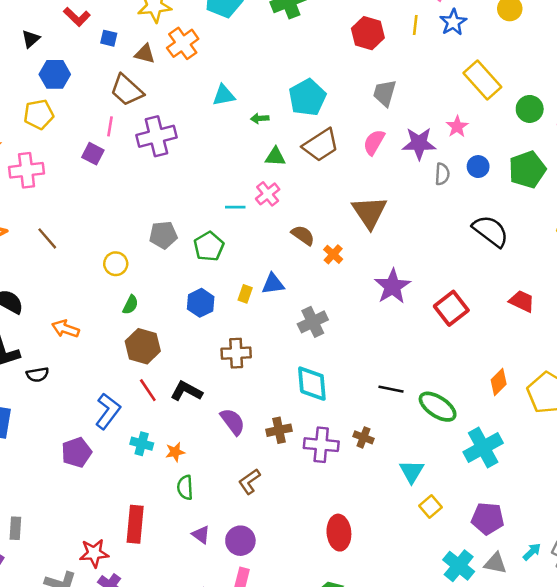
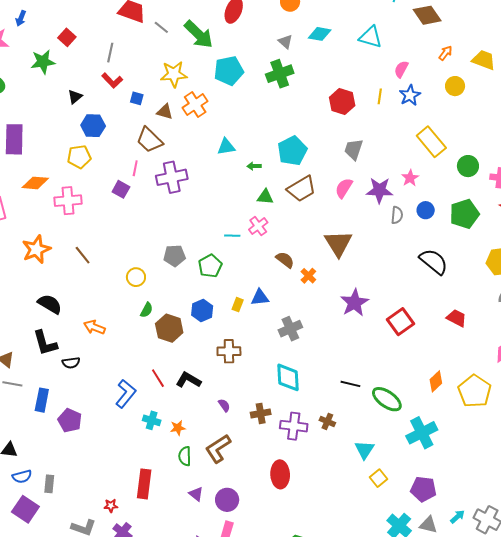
brown hexagon: (143, 346) -> (169, 328), moved
purple semicircle: (233, 422) -> (224, 405), size x0.6
purple pentagon: (77, 452) -> (70, 420), moved, turned -30
brown L-shape: (249, 481) -> (218, 449), moved, size x1.4
red ellipse: (339, 533) -> (280, 474), moved
red star: (94, 553) -> (111, 506), size x0.6

